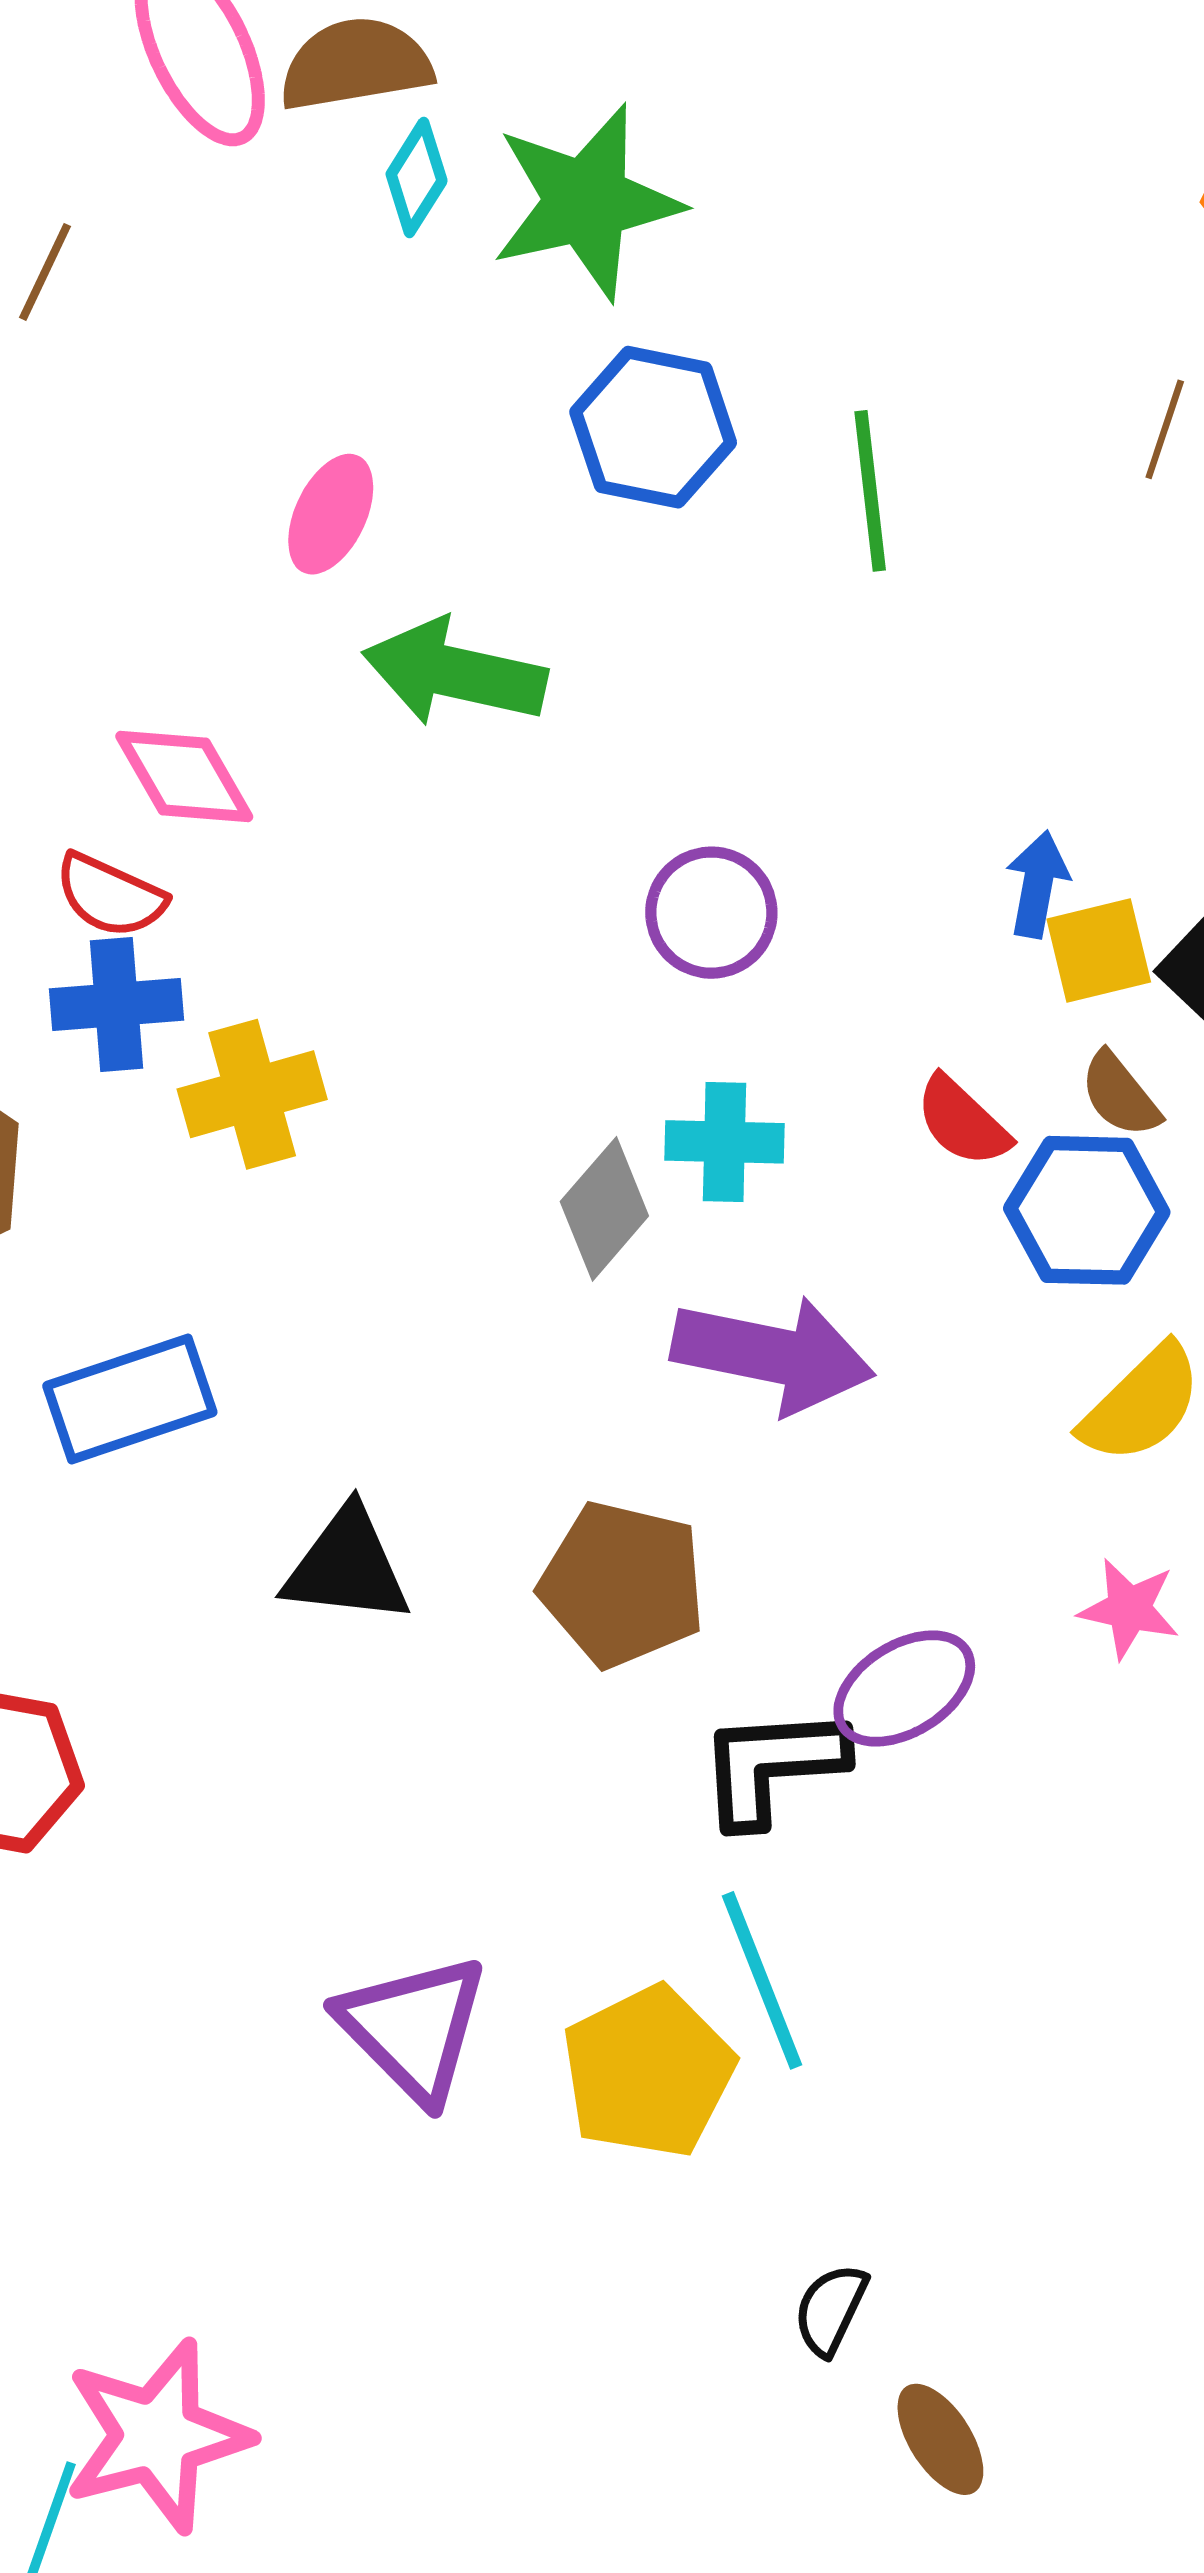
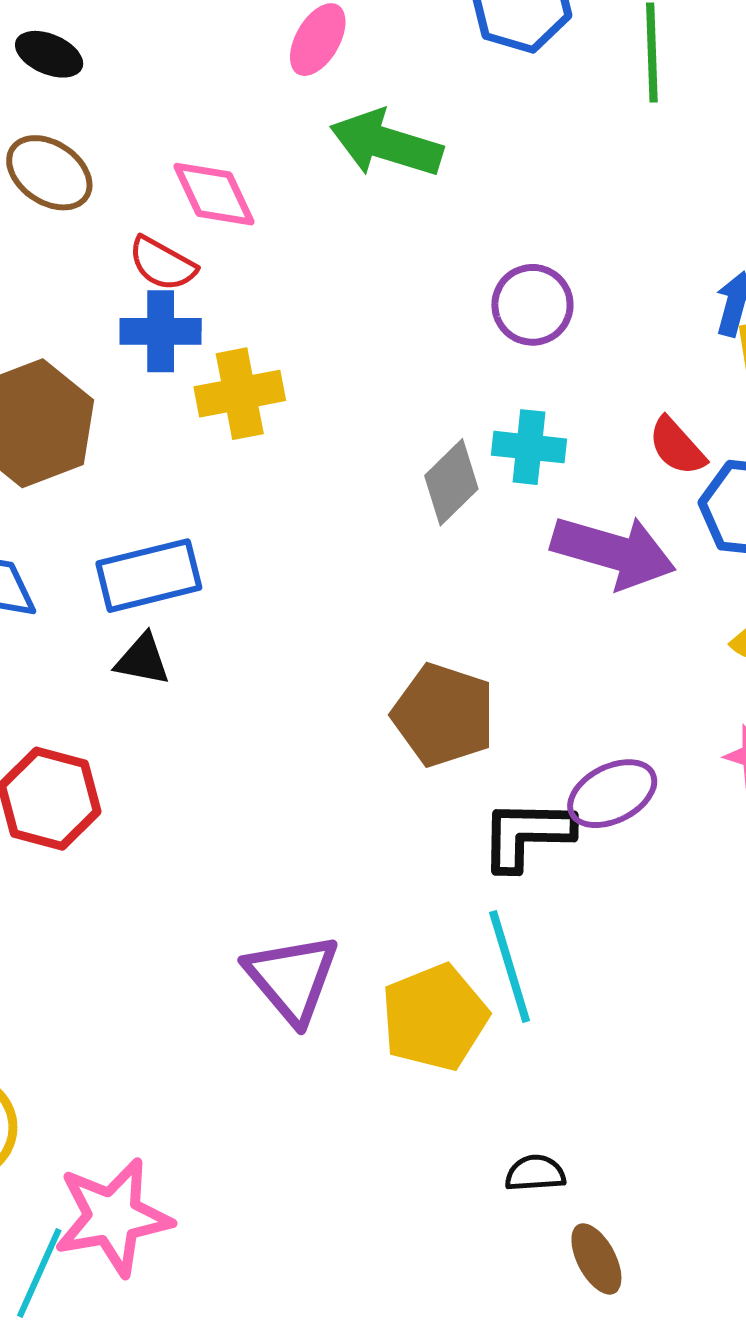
purple arrow: (773, 1355) -> (613, 552), moved
black triangle: (347, 1566) -> (142, 660), moved, size x0.7
black semicircle: (831, 2309) -> (535, 1173), turned 56

